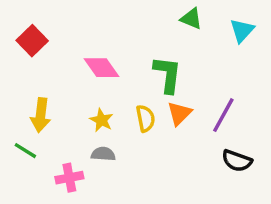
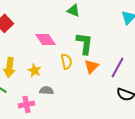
green triangle: (191, 19) -> (73, 10), moved
yellow semicircle: (145, 118) -> (66, 61), moved
yellow star: (102, 120) -> (34, 70), moved

